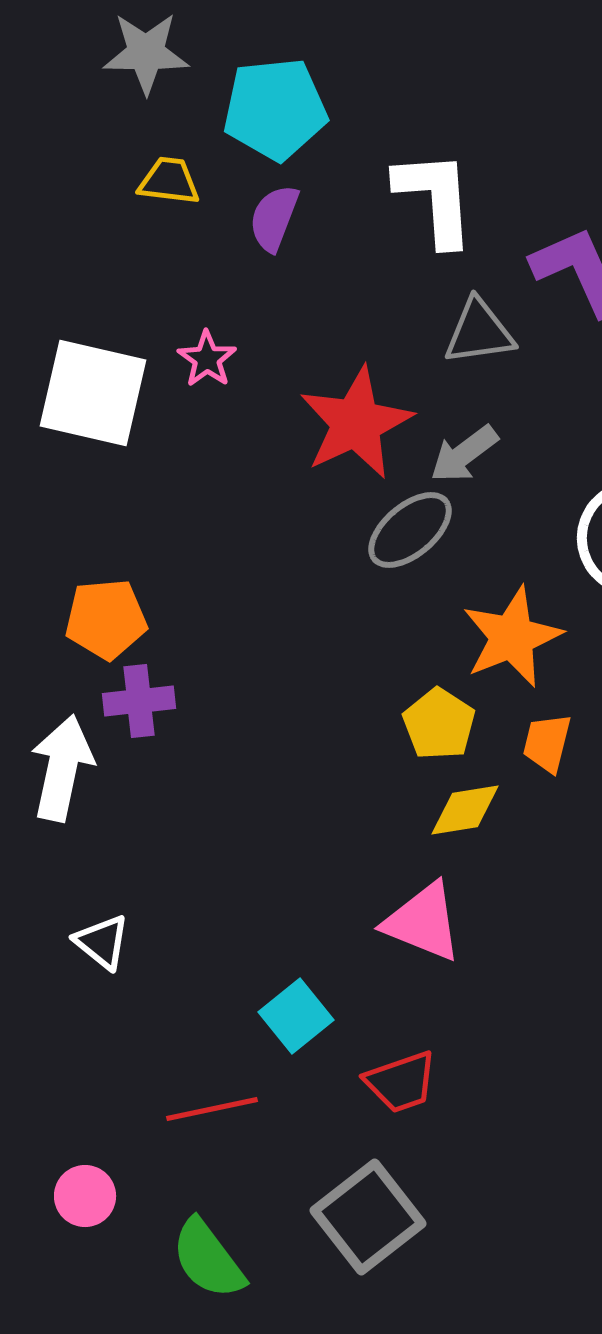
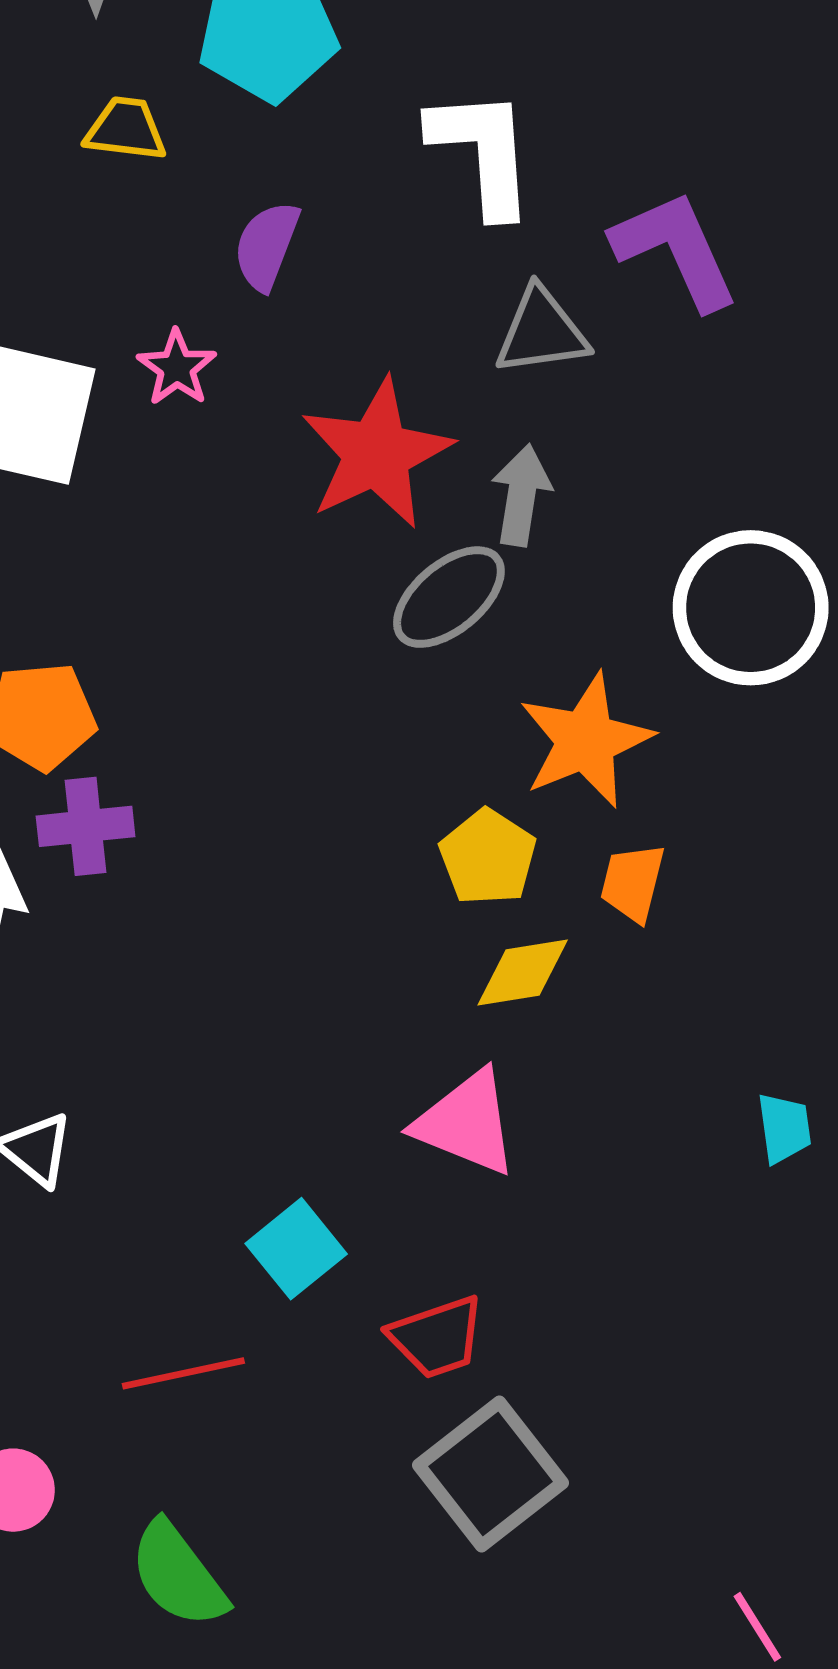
purple semicircle: (274, 218) -> (267, 246), moved
gray arrow: (464, 454) -> (521, 495), turned 136
gray square: (368, 1217) -> (490, 1474), moved

